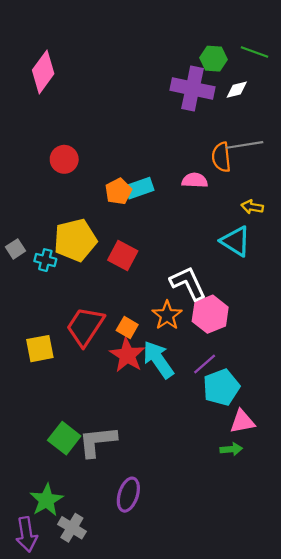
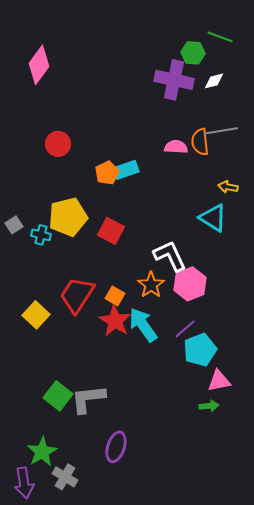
green line: (254, 52) -> (220, 37), moved
pink semicircle: (195, 180) -> (176, 147), moved
yellow square: (40, 349) -> (36, 315), turned -36

